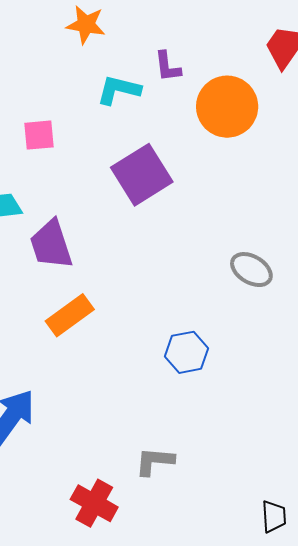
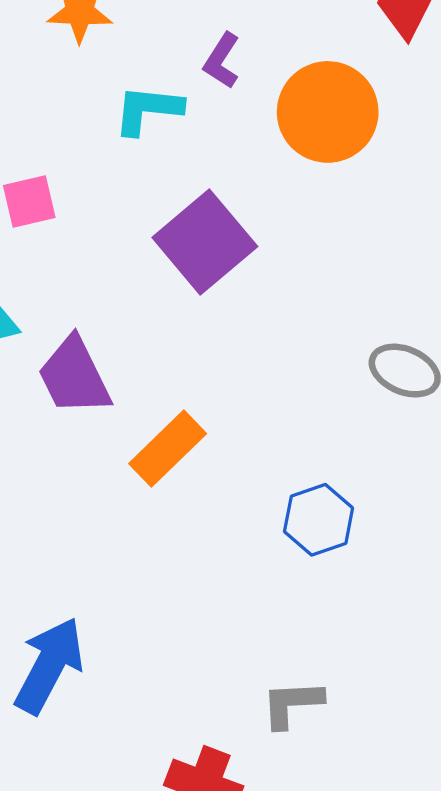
purple L-shape: (167, 66) -> (222, 61), turned 48
orange rectangle: (70, 315) -> (168, 449), moved

